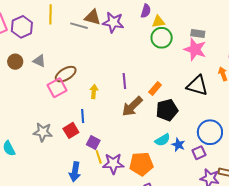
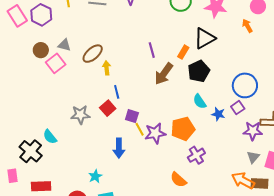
black triangle: (197, 86) -> (205, 38), moved, turned -35
pink square: (57, 88) -> (56, 63), moved
yellow arrow: (94, 92) -> (107, 68), moved
cyan semicircle: (163, 140) -> (200, 101), turned 98
blue star: (178, 145) -> (218, 114), moved

